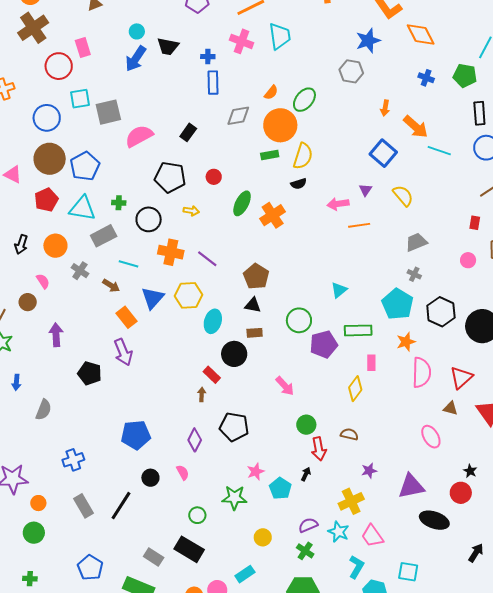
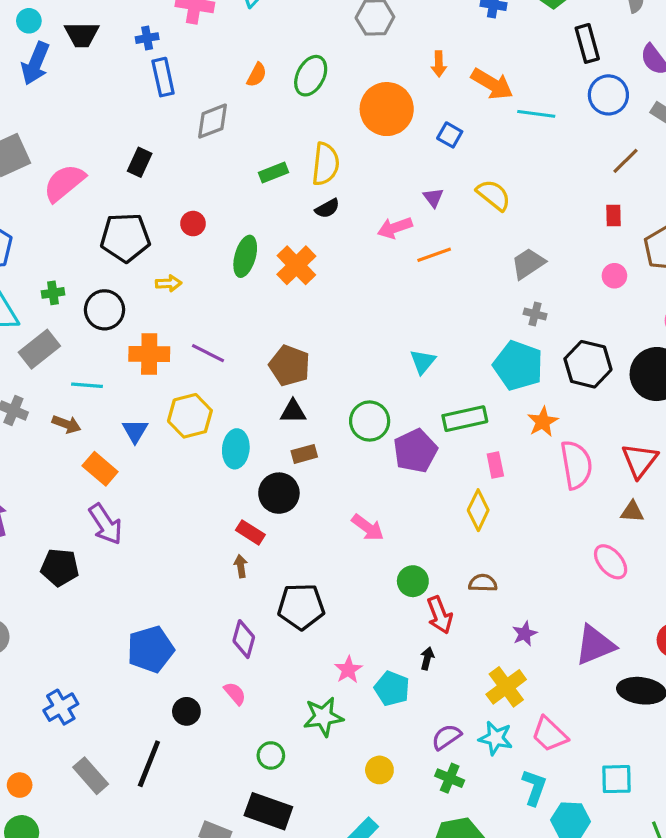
orange circle: (280, 125) -> (387, 109), moved
blue square: (383, 153) -> (450, 135), size x0.6
blue triangle: (153, 298) -> (135, 431), size x0.7

